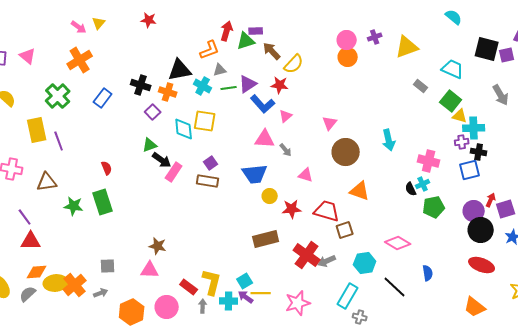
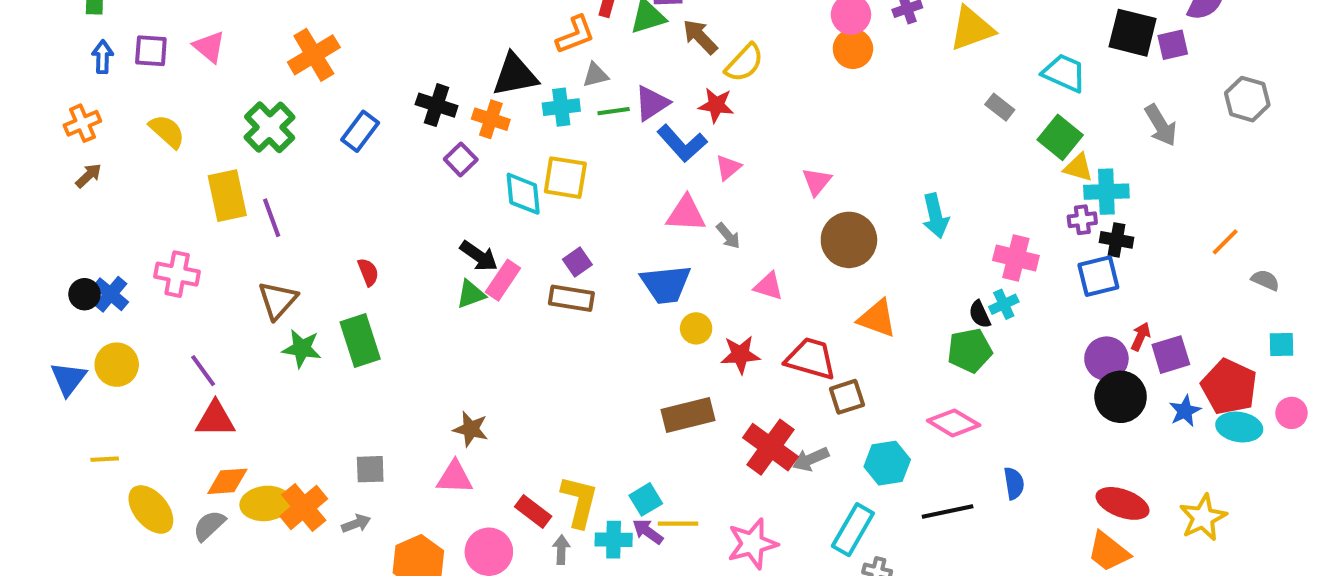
cyan cross: (203, 86) -> (561, 107), turned -36
green triangle: (150, 145) -> (471, 294), moved
brown triangle: (47, 182) -> (278, 300), moved, turned -40
green pentagon: (434, 207) -> (970, 351), moved
red ellipse: (482, 265) -> (1123, 503), moved
black line: (395, 287) -> (948, 511), turned -55

